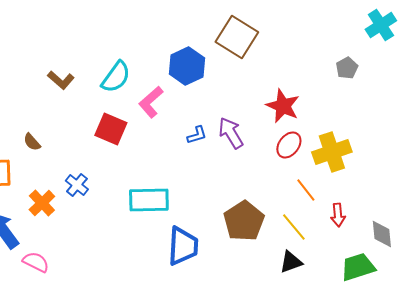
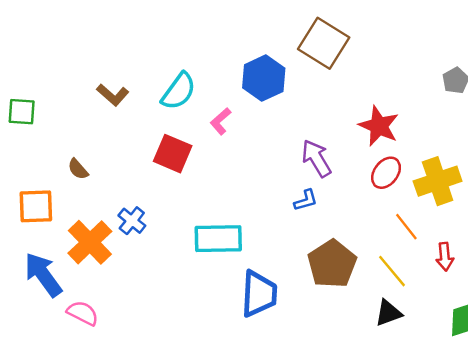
pink L-shape: (151, 102) -> (221, 121), size x0.7
blue L-shape: (197, 135) -> (306, 200), moved
orange cross: (42, 203) -> (90, 242), size x1.4

